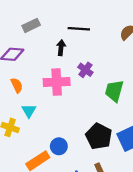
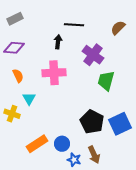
gray rectangle: (31, 25) -> (15, 19), moved
purple cross: (85, 70) -> (93, 55), moved, size x1.5
blue circle: (59, 146) -> (62, 144), moved

